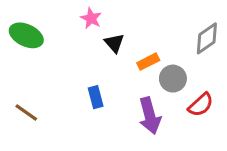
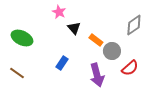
green ellipse: (26, 35) -> (22, 38), moved
orange rectangle: (148, 62) -> (96, 40), turned 64
blue rectangle: (96, 97) -> (62, 63), turned 48

